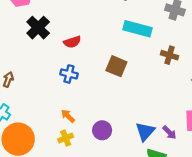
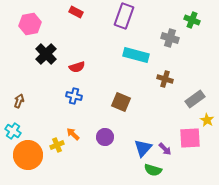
brown square: (116, 66) -> (121, 102), moved
purple circle: (102, 130) -> (105, 137), moved
yellow cross: (66, 138) -> (57, 145), moved

